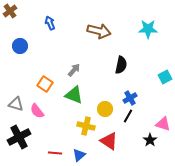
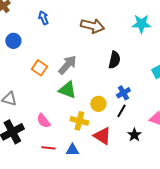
gray arrow: (74, 70) -> (67, 65), size x1.5
orange square: (45, 84) -> (39, 68), moved
pink semicircle: (37, 111) -> (43, 121), moved
black star: (150, 140) -> (134, 135), moved
blue triangle: (79, 155) -> (72, 150), turned 40

